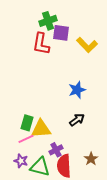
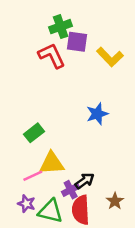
red L-shape: (41, 44) -> (52, 56), turned 145
black arrow: (77, 120) -> (85, 181), moved
green rectangle: (27, 123) -> (34, 133), moved, turned 35

